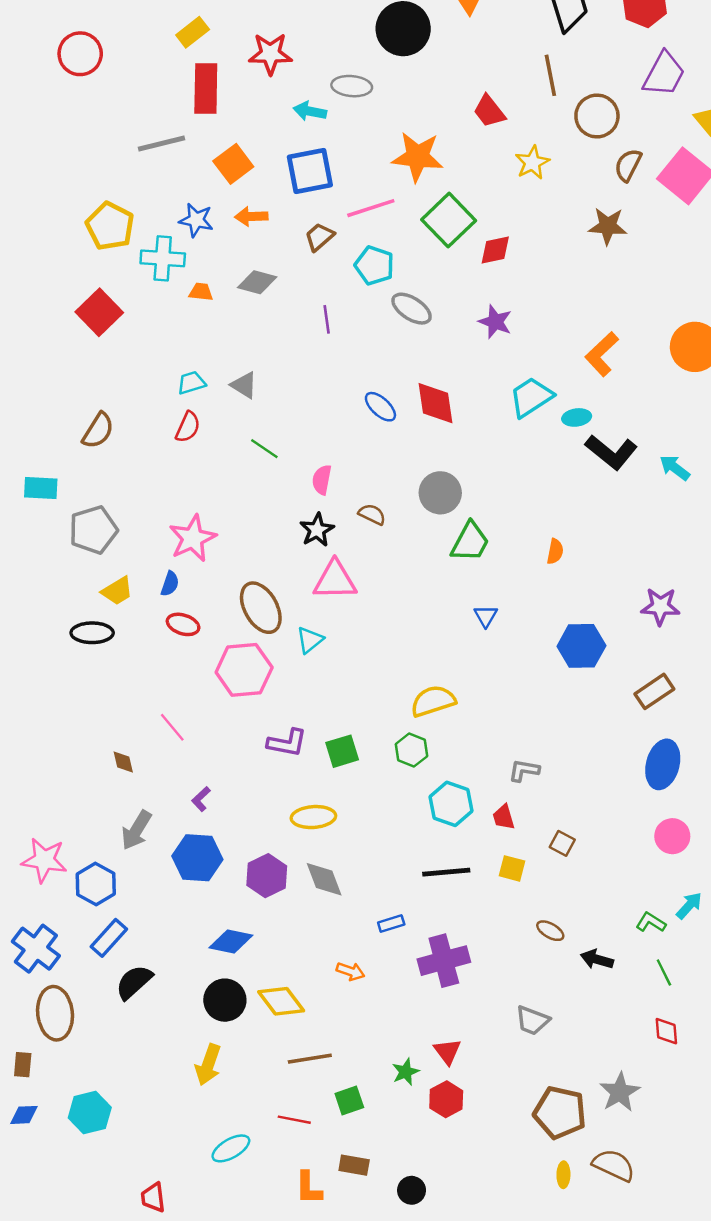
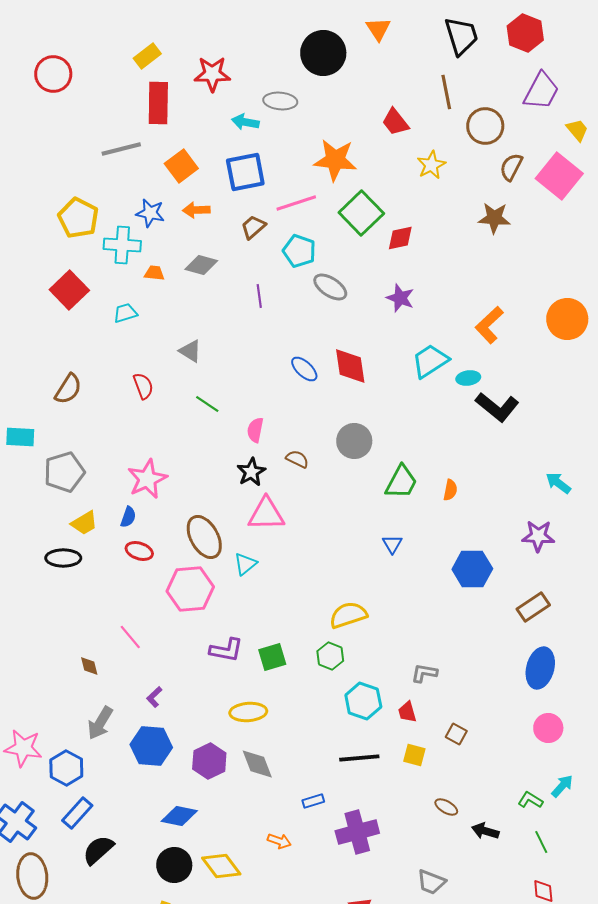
cyan trapezoid: (191, 383) -> (125, 313), moved
red semicircle: (188, 427) -> (143, 386), turned -44
cyan arrow: (675, 468) -> (558, 483), moved
green trapezoid: (470, 542) -> (401, 482), moved

